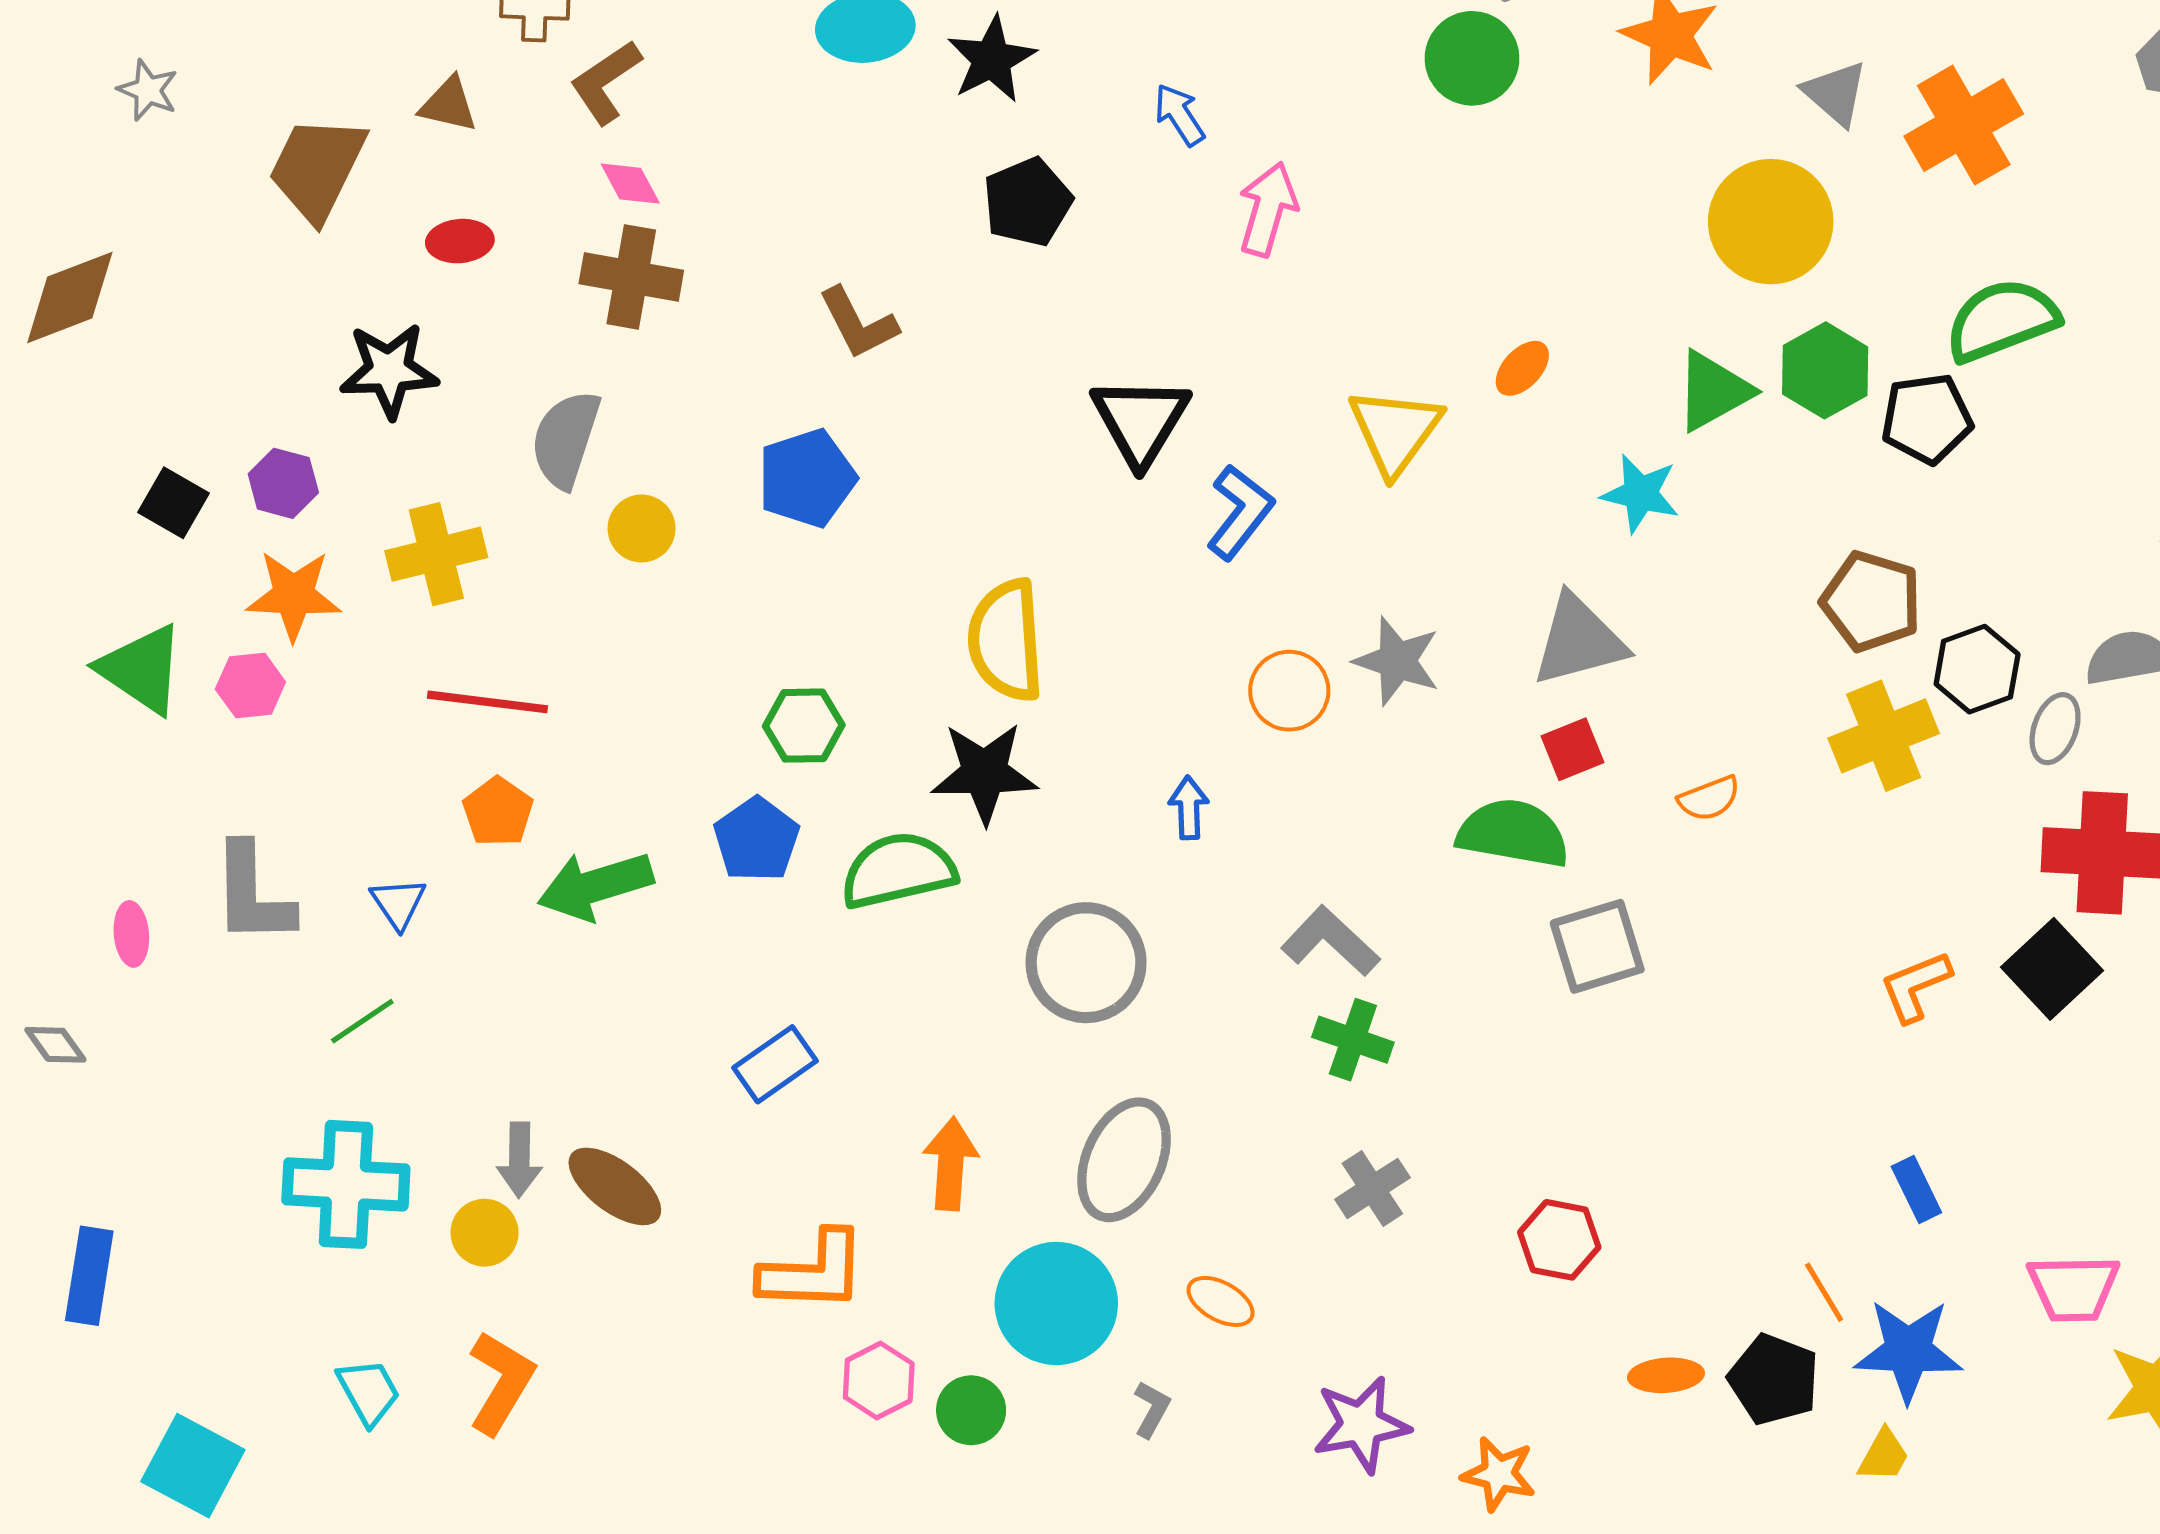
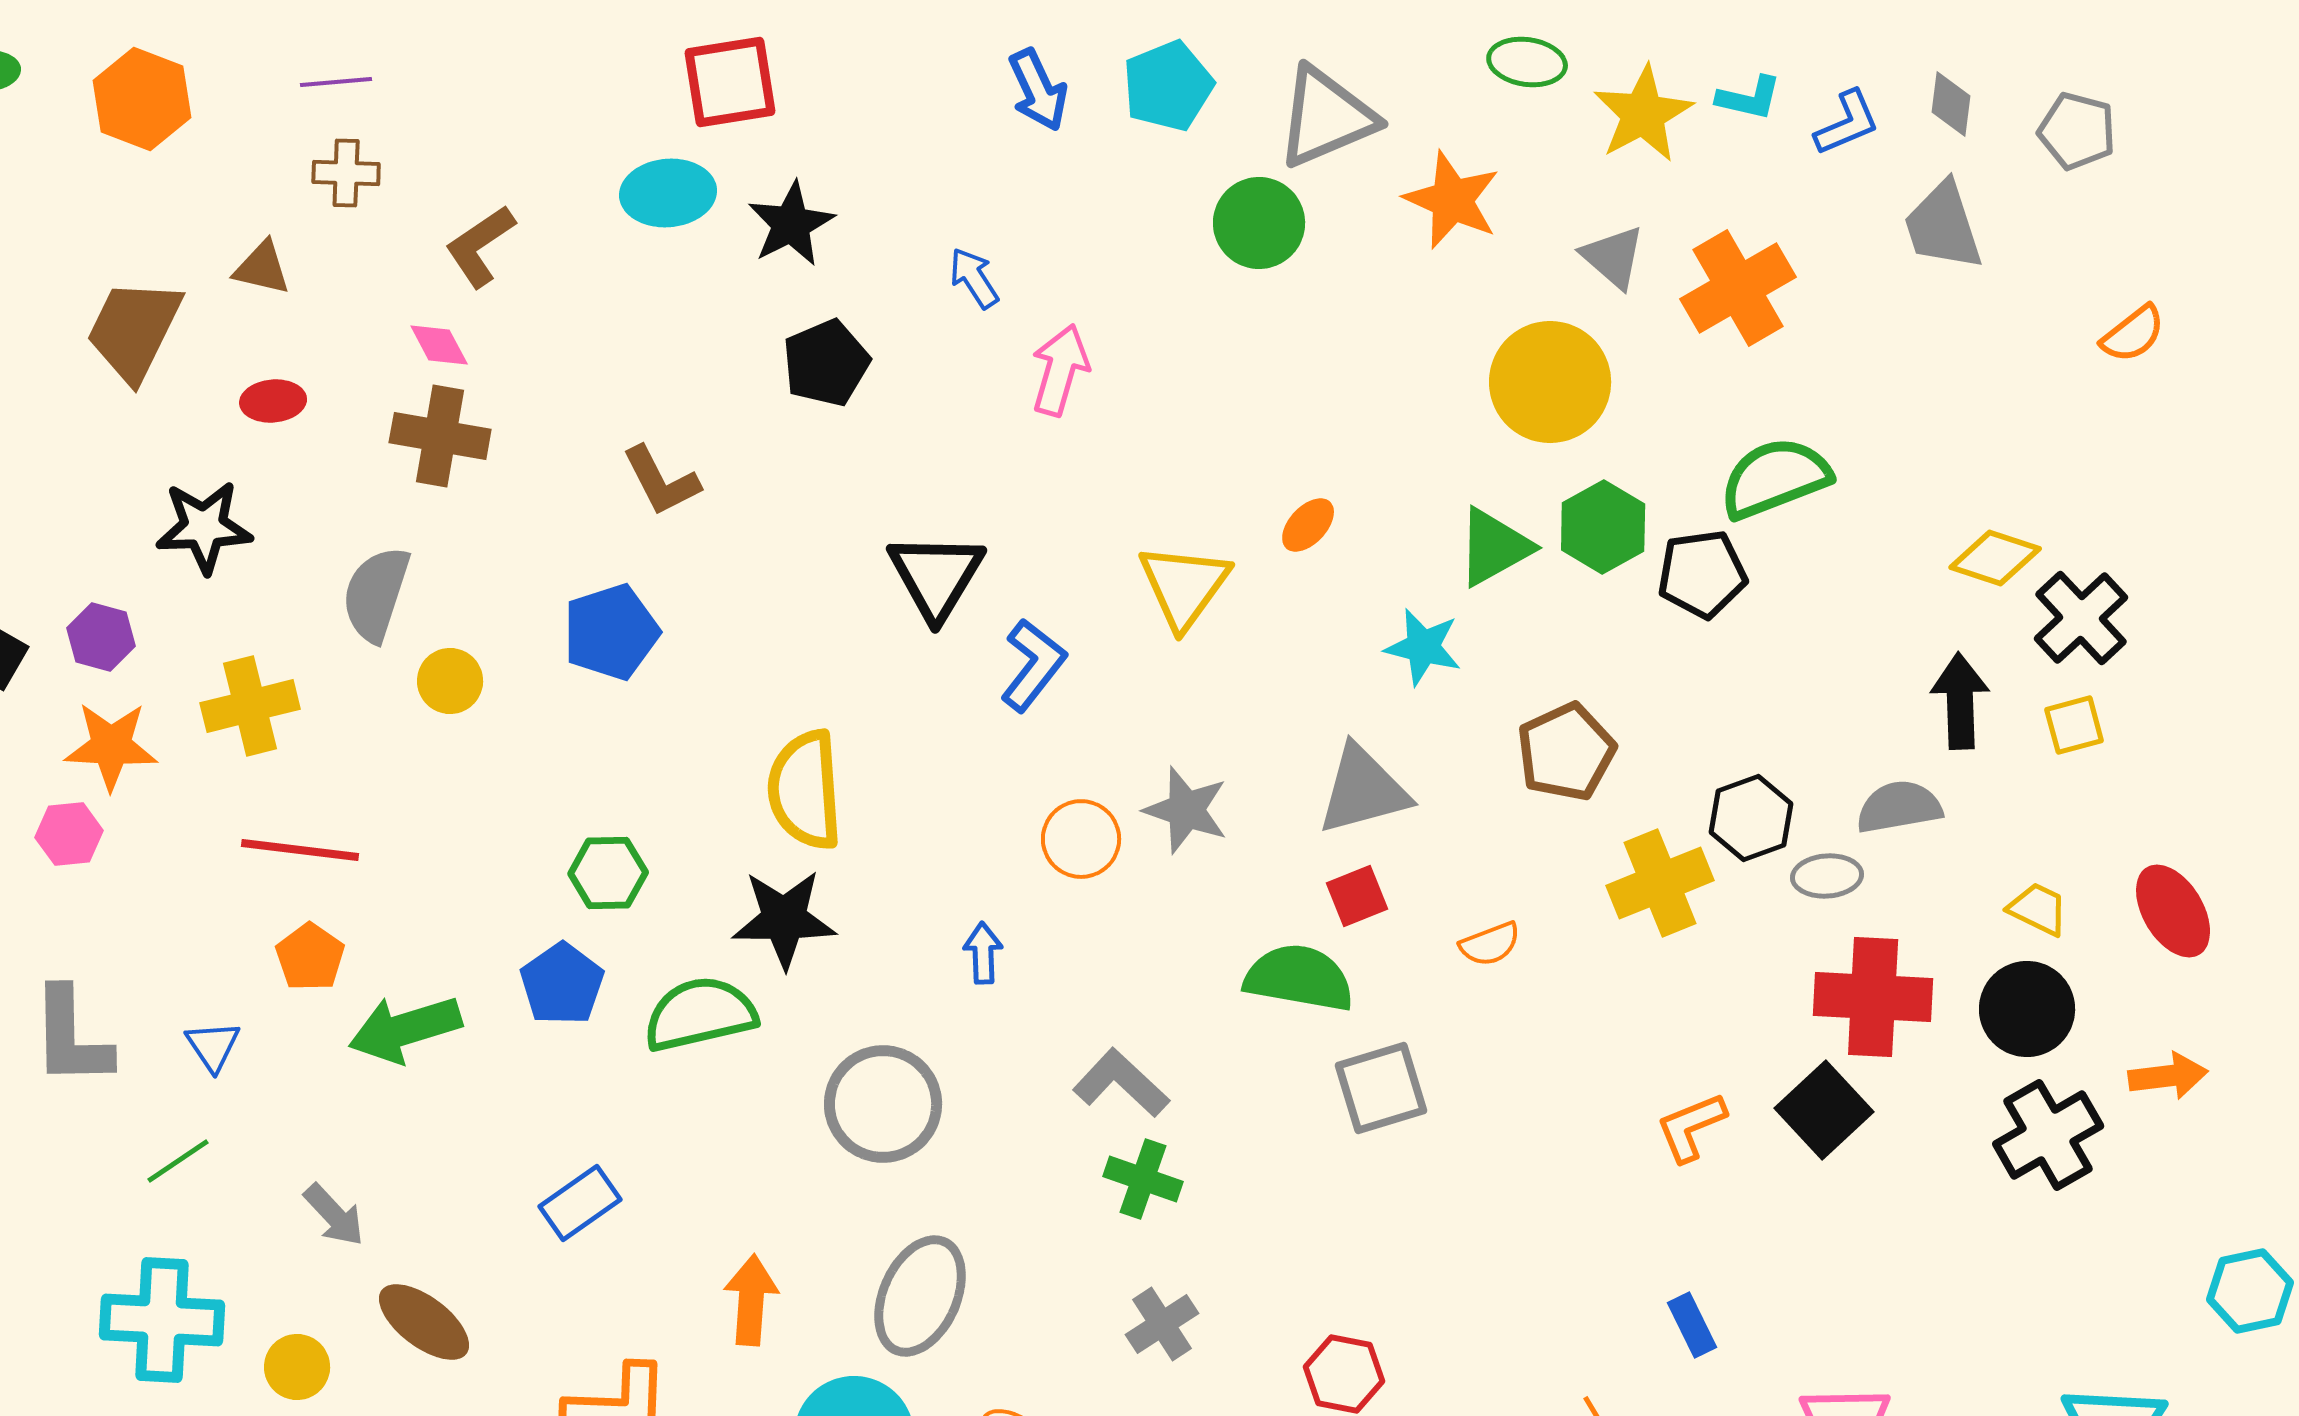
brown L-shape: (606, 82) -> (480, 246), moved
brown pentagon: (1871, 601) -> (1566, 752), moved, turned 30
gray ellipse: (2055, 729) -> (1827, 876), turned 66
gray arrow: (519, 1160) -> (334, 1215), moved, turned -44

